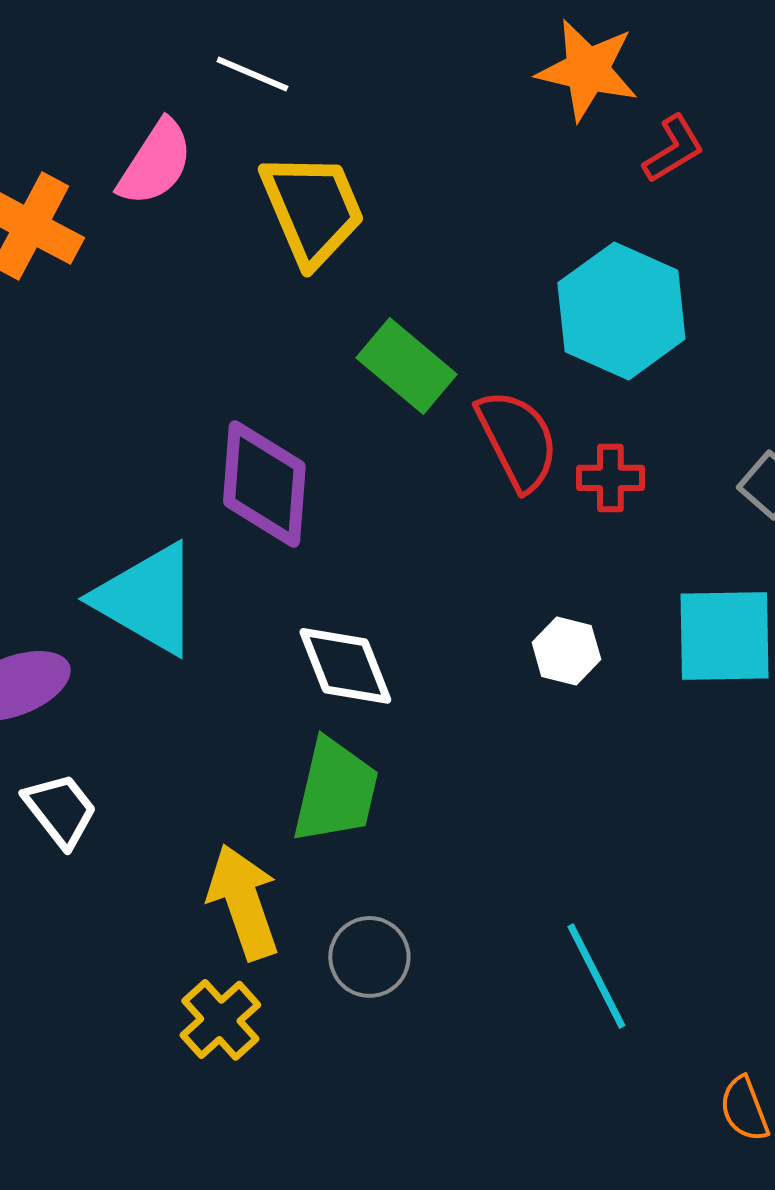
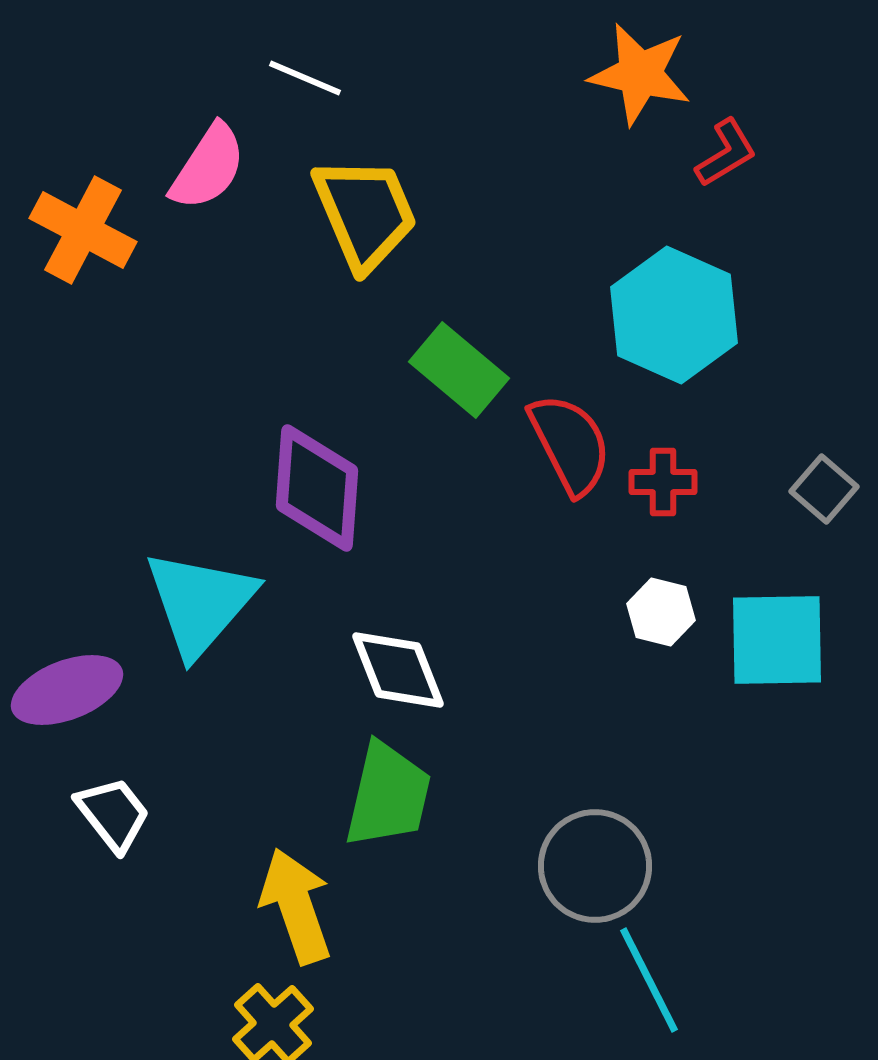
cyan triangle: (147, 599) -> (200, 603), turned 41
white hexagon: (566, 651) -> (661, 612), moved
gray circle: (369, 957) -> (595, 866), moved, size x1.4

